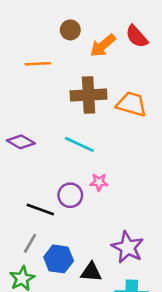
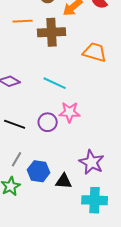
brown cross: (88, 95) -> (52, 32), moved
pink star: (99, 182) -> (70, 112), size x1.5
black line: (40, 210) -> (15, 124), moved

